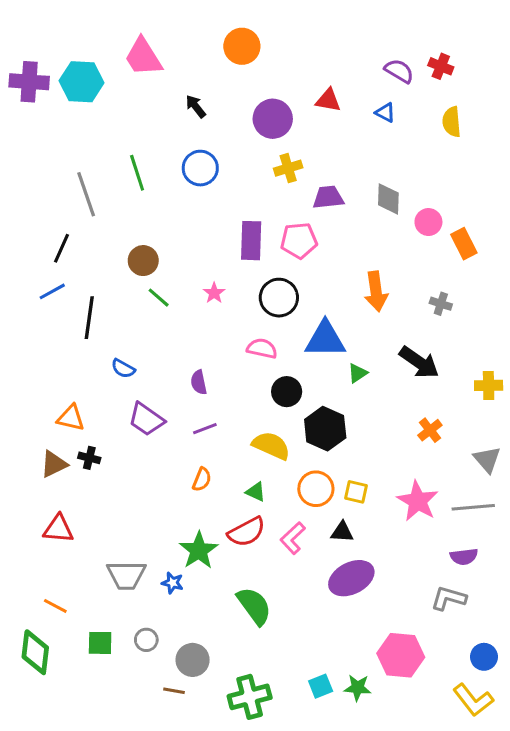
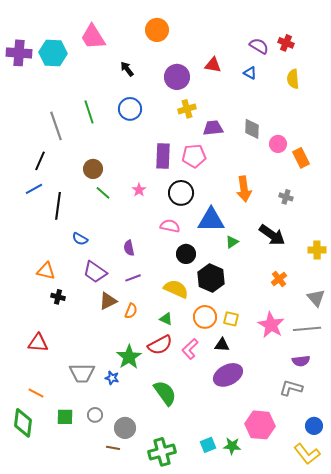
brown triangle: (54, 464) -> (108, 301), moved

